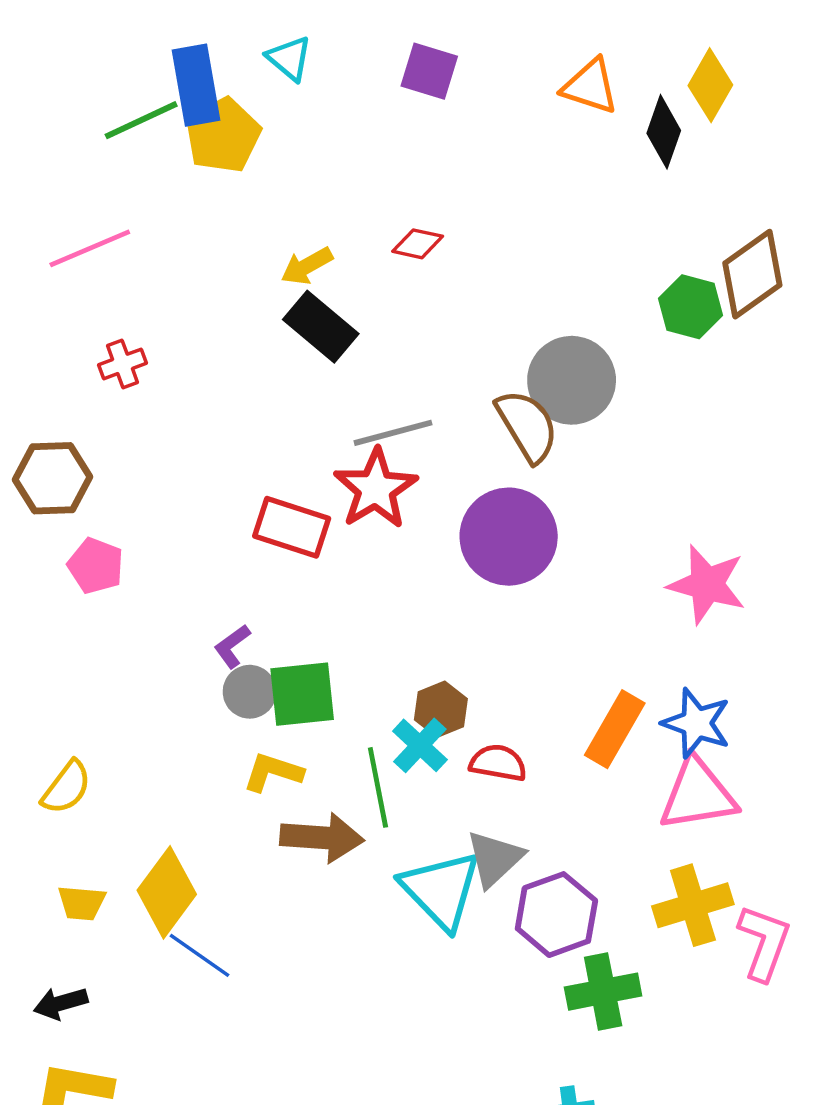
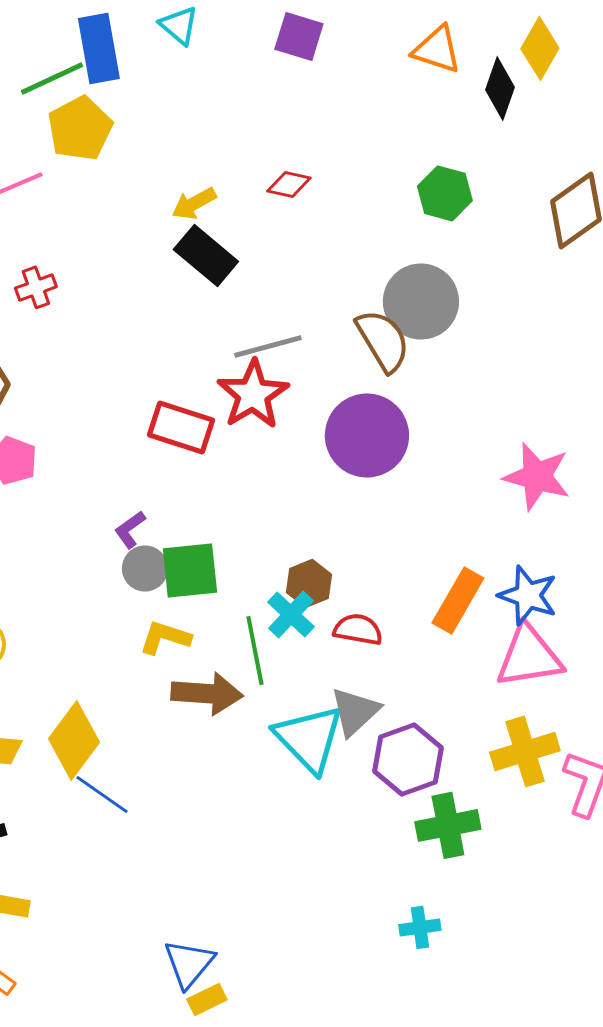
yellow pentagon: (223, 135) -> (80, 128), moved
green hexagon: (691, 307) -> (445, 193), moved

